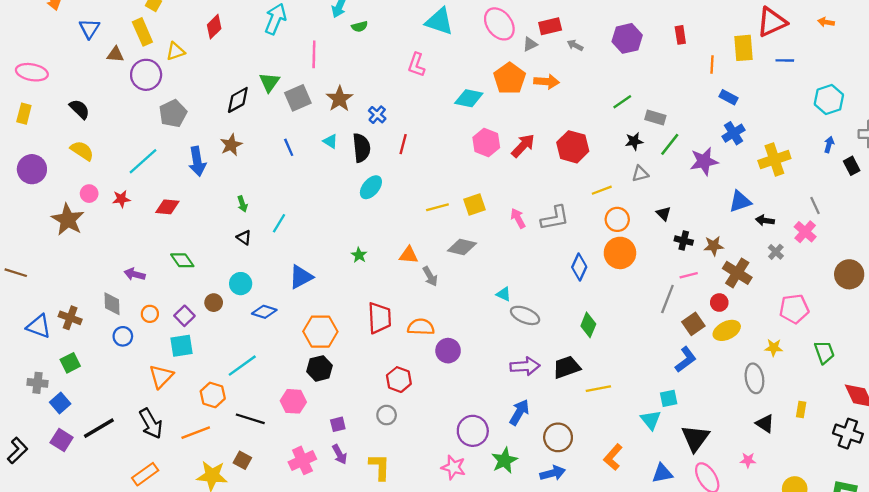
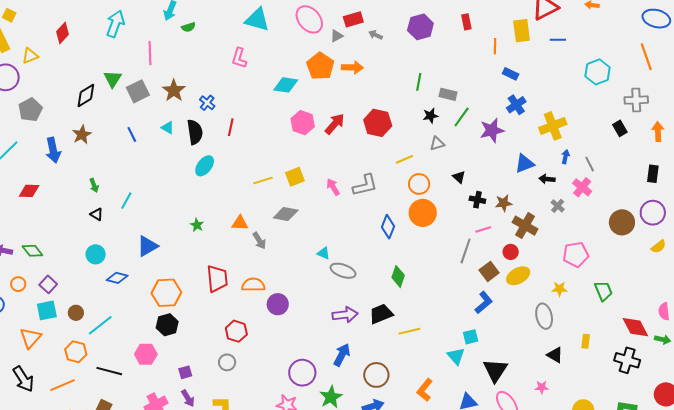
green line: (622, 102) -> (419, 82), turned -42
blue arrow: (829, 145) -> (565, 157), moved
green diamond: (182, 260) -> (32, 251), moved
brown circle: (214, 303) -> (76, 313), moved

